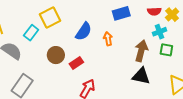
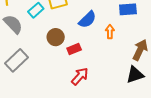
black triangle: (141, 76) -> (135, 75), turned -42

